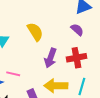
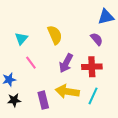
pink line: (13, 74) -> (31, 63), moved, turned 32

